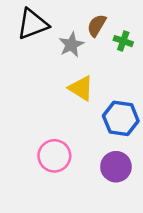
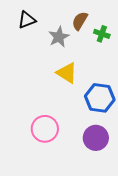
black triangle: (33, 24) -> (27, 20), size x0.7

